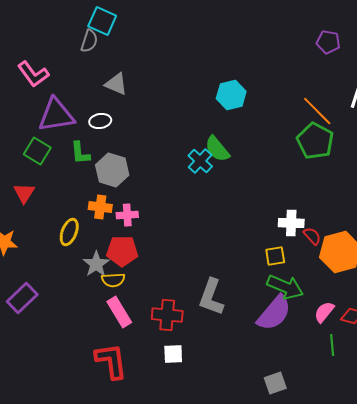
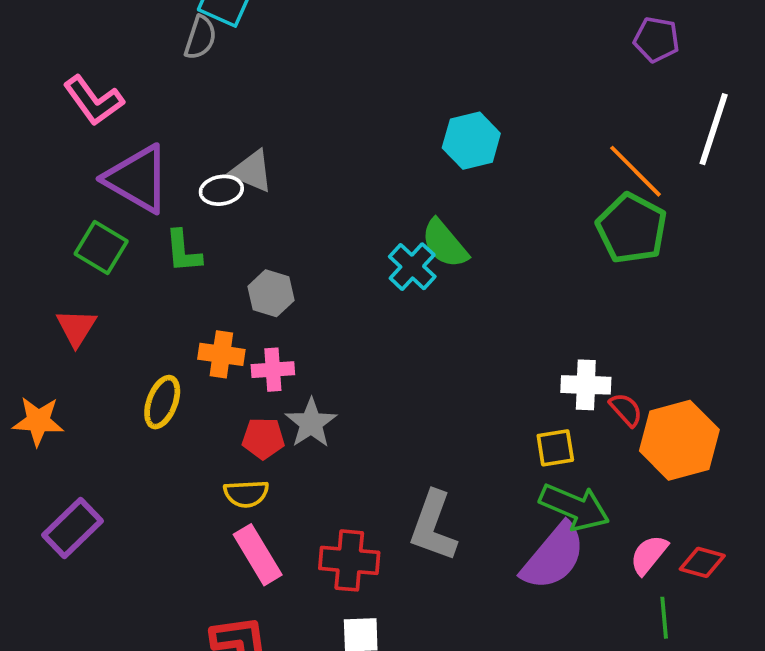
gray triangle: (116, 84) -> (252, 171), moved
purple triangle: (56, 115) -> (137, 179), turned 39
gray hexagon: (112, 170) -> (271, 293), moved, size x0.7
red pentagon: (122, 251) -> (263, 438), size x0.7
gray star: (96, 264) -> (311, 423), moved

